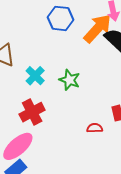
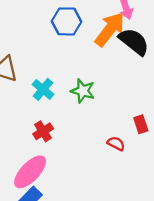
red cross: (32, 112) -> (43, 131), size x0.7
red semicircle: (95, 128) -> (116, 144), turned 35

